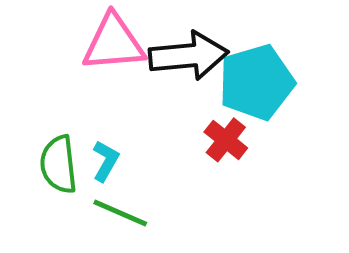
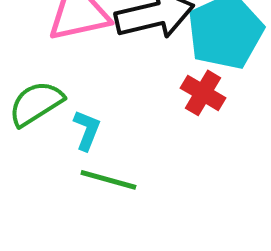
green semicircle: (59, 164) -> (36, 104), moved, turned 72

